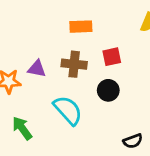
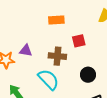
brown cross: (74, 64) -> (57, 56), moved
black circle: (108, 90) -> (88, 75), moved

